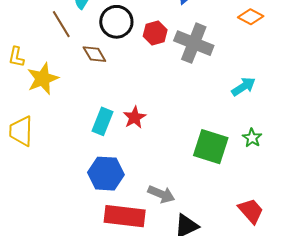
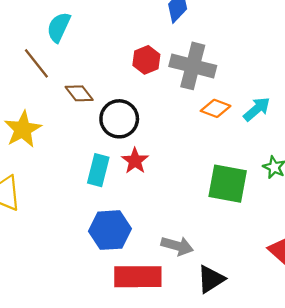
orange diamond: (251, 17) -> (216, 108), moved
black circle: (116, 22) -> (119, 119), moved

